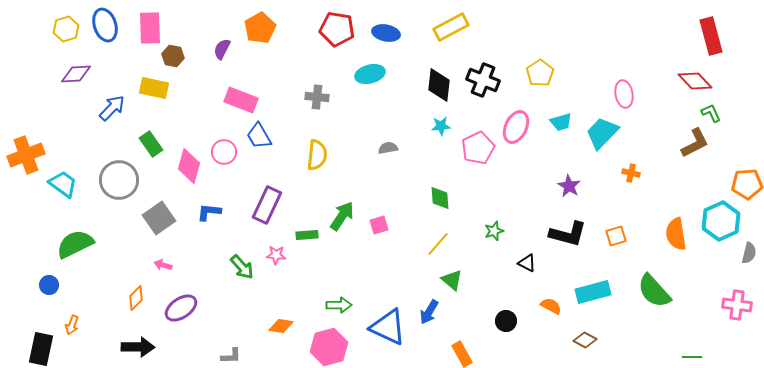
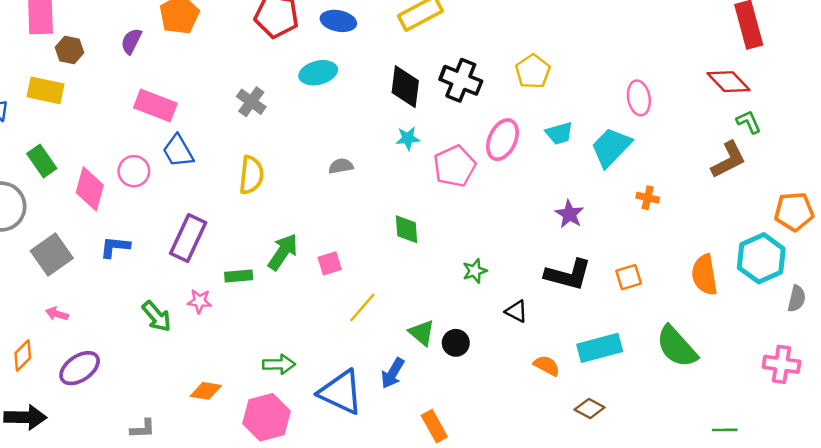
gray cross: (317, 97) -> (251, 102), turned 30
yellow line: (438, 244) -> (362, 308), moved
black circle: (506, 321) -> (456, 343), moved

